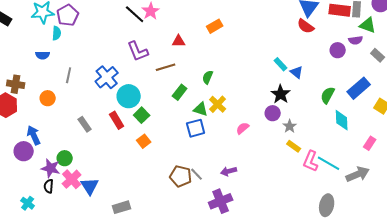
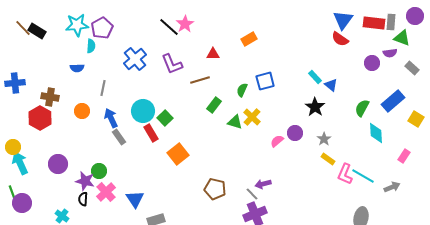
blue cross: (107, 77) -> (135, 59), moved
cyan circle: (129, 96) -> (143, 111), moved
purple circle: (273, 113) -> (295, 133), moved
green square: (142, 115) -> (165, 118), moved
blue square: (196, 128) -> (265, 81), moved
blue arrow: (34, 135) -> (111, 118), moved
orange square: (144, 141) -> (178, 154), size x1.5
gray line: (197, 174) -> (252, 194), moved
gray arrow: (358, 174) -> (392, 187), size x0.7
blue triangle: (90, 186) -> (135, 199), moved

